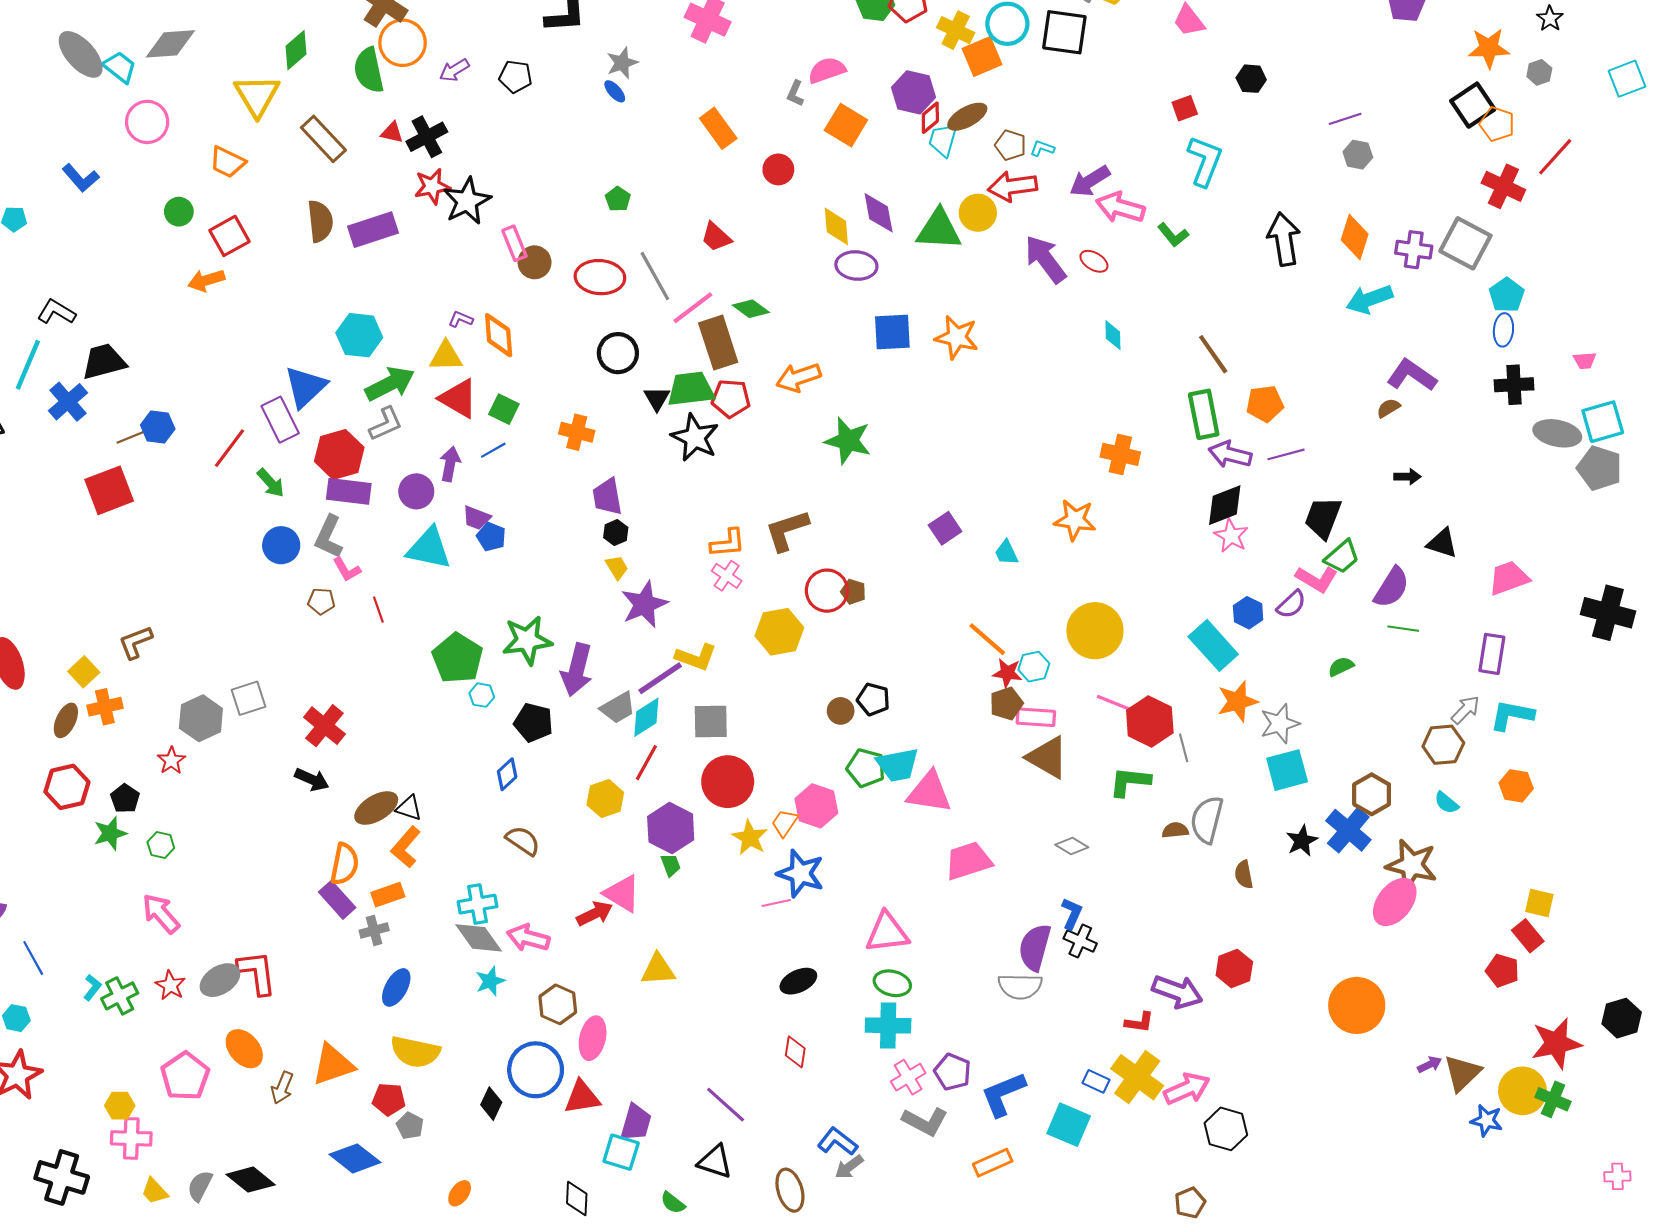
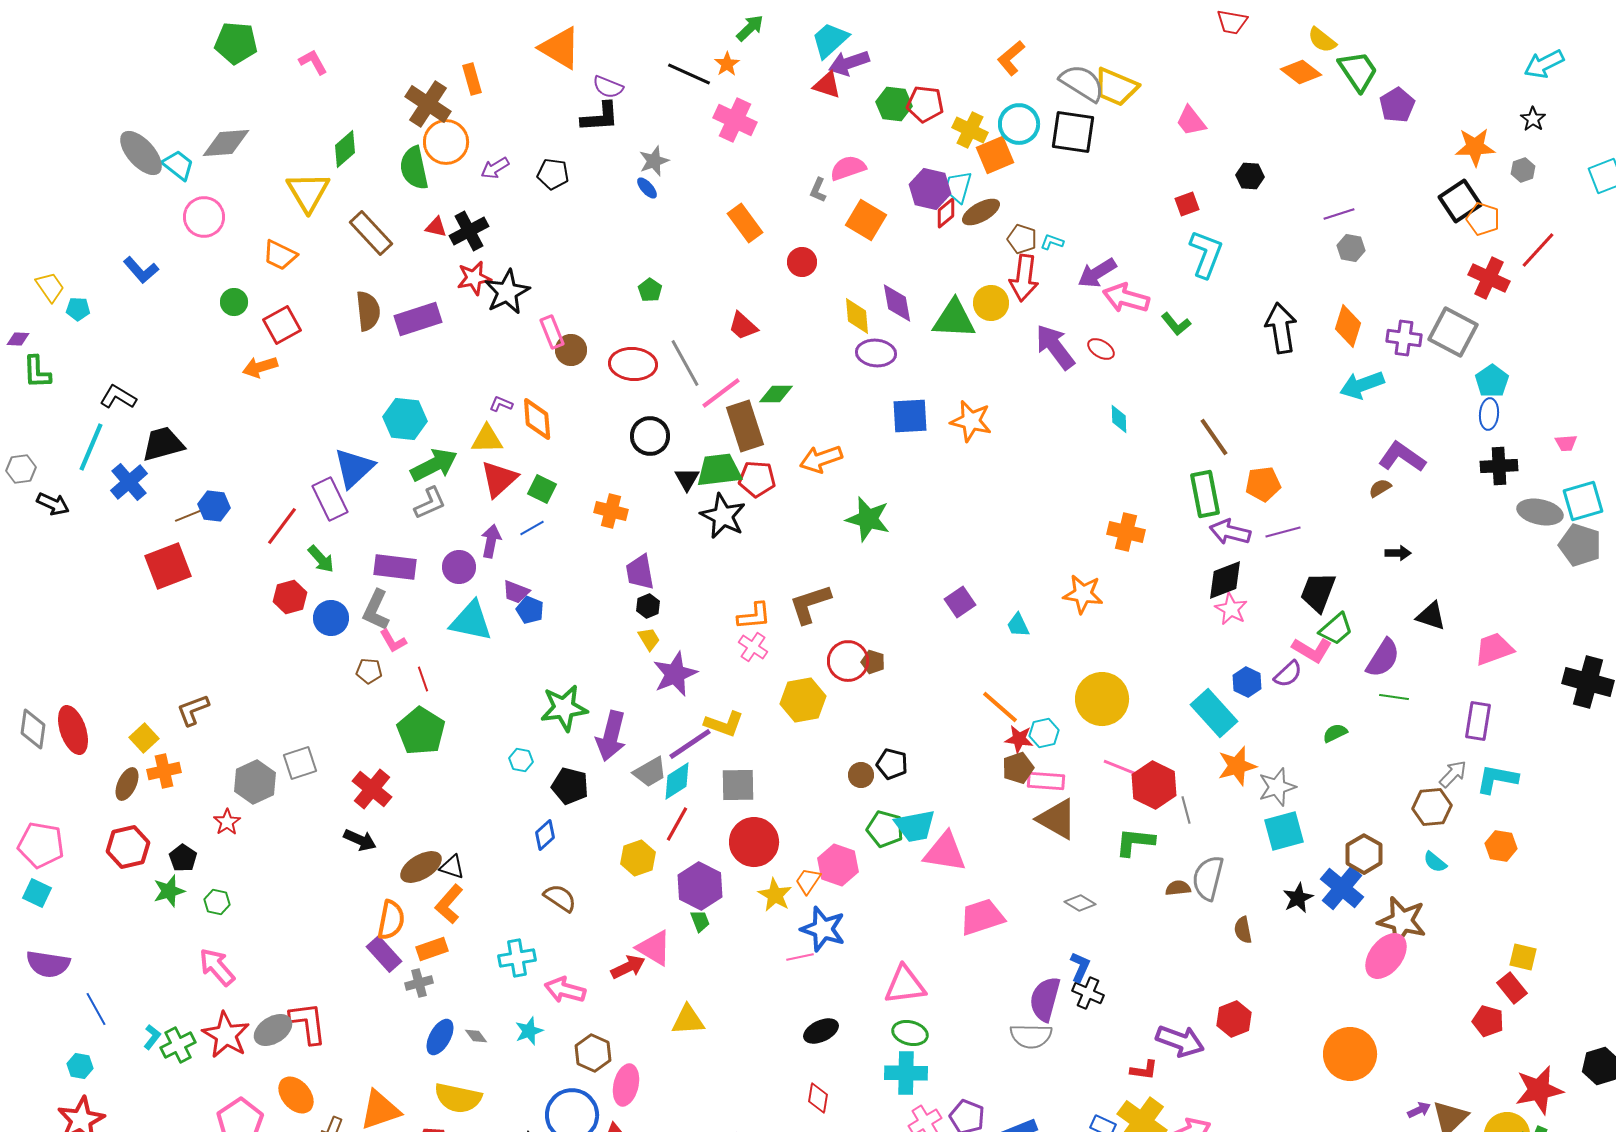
cyan trapezoid: (943, 140) -> (958, 187), moved
red arrow: (1013, 186) -> (1024, 278), turned -75
green diamond: (751, 309) -> (776, 394), turned -36
red triangle: (459, 398) -> (499, 479), turned 48
red hexagon: (339, 454) -> (290, 597), moved, size x0.7
green pentagon: (457, 658) -> (421, 731), moved
gray diamond: (479, 938) -> (476, 1036), moved, size x0.5
red star: (170, 985) -> (226, 1035), size x1.6

